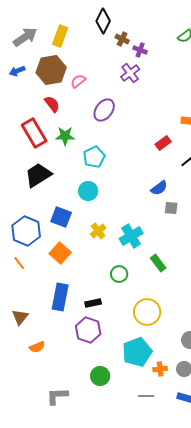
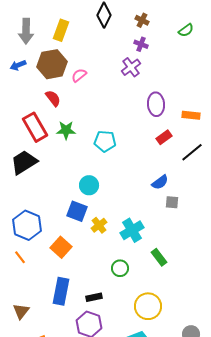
gray arrow: (25, 37) -> (26, 31), turned 125
brown cross: (122, 39) -> (142, 20), moved
purple ellipse: (104, 110) -> (156, 104), moved, turned -40
cyan pentagon: (94, 157) -> (105, 141), moved, turned 30
black trapezoid: (38, 175) -> (24, 162), moved
blue square: (61, 217) -> (77, 211), moved

